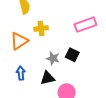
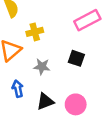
gray star: (53, 58) -> (42, 67), moved
black triangle: (48, 78) -> (45, 101), moved

